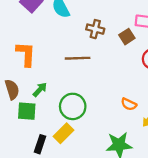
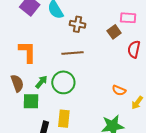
brown cross: (95, 29) -> (77, 24), moved
green circle: (73, 106) -> (63, 82), moved
yellow rectangle: (63, 133) -> (64, 119), turned -36

